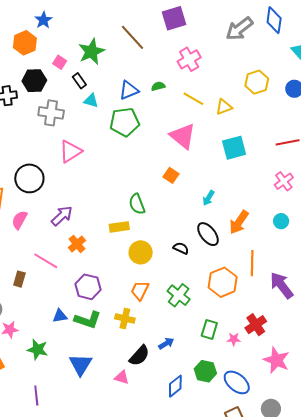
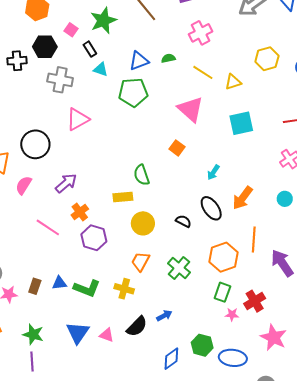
brown rectangle: (19, 279) -> (35, 286), moved
purple hexagon: (88, 287) -> (94, 238), moved
green rectangle: (209, 329) -> (222, 292), moved
green star: (38, 349) -> (33, 334), moved
pink triangle: (122, 377) -> (107, 335), moved
blue ellipse: (237, 382) -> (233, 358), turned -36

